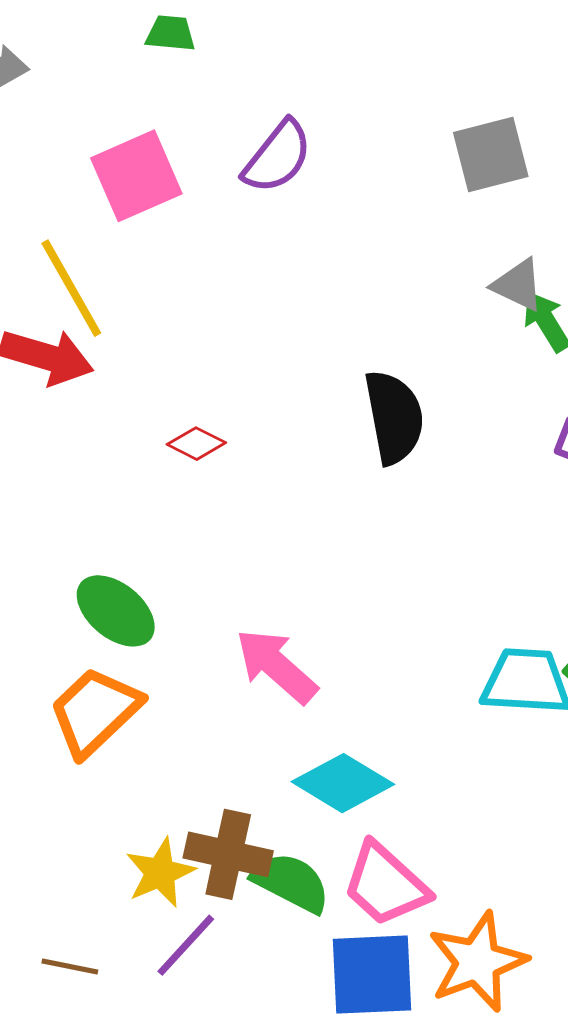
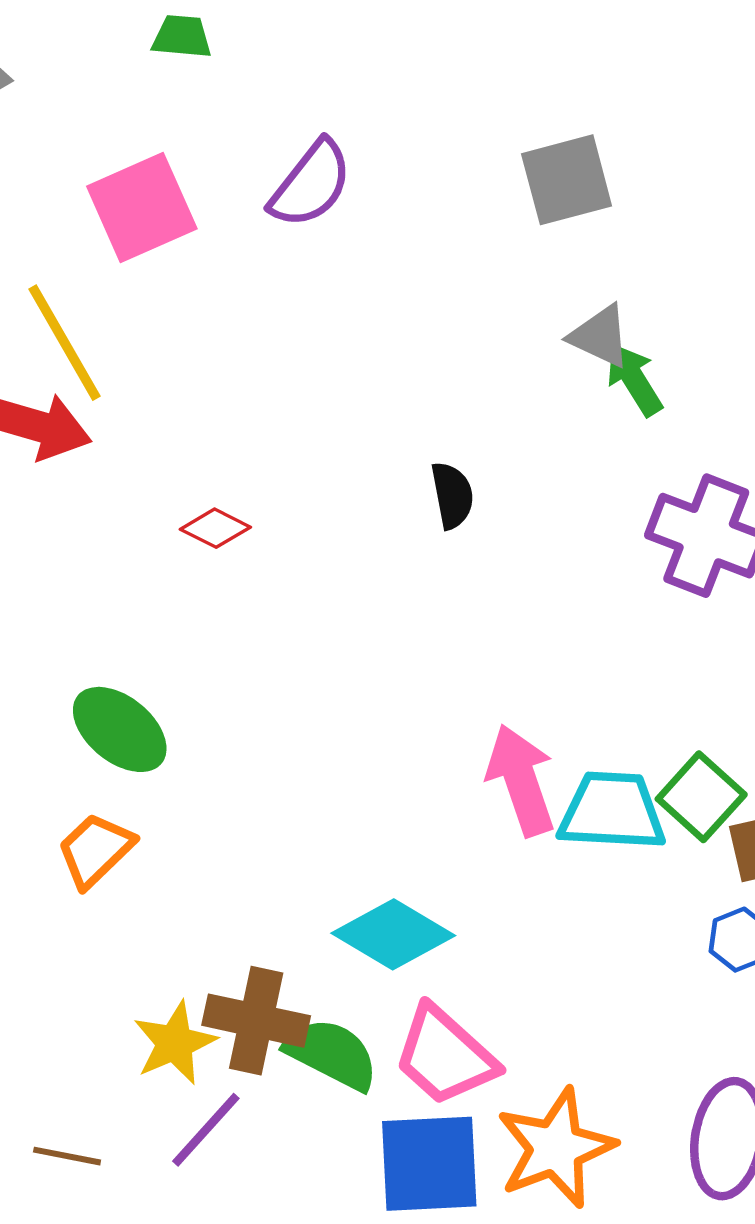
black semicircle: (394, 417) -> (452, 495), size x0.6
pink arrow: (276, 666) -> (521, 780), moved, turned 30
orange trapezoid: (95, 711) -> (95, 850), size x0.7

